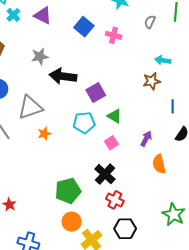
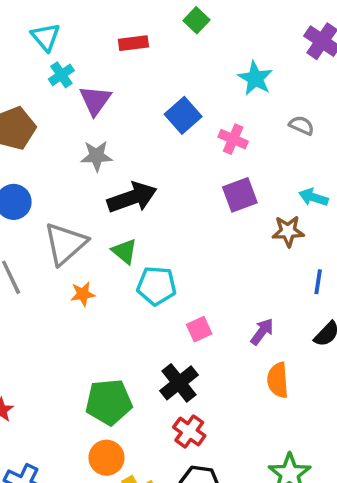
purple triangle: (43, 16) -> (95, 100), moved, turned 30
gray semicircle: (150, 22) -> (302, 125), turned 80
black arrow: (63, 76) -> (132, 198), turned 144
purple square: (96, 93) -> (240, 195), moved
gray triangle: (30, 107) -> (65, 244), turned -32
green triangle: (114, 116) -> (124, 251), moved

